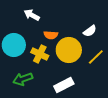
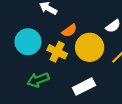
orange semicircle: (51, 35) -> (69, 31), turned -40

